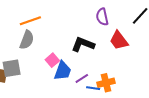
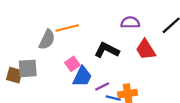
purple semicircle: (102, 17) -> (130, 23), turned 96
orange line: (30, 21) -> (67, 28), moved

